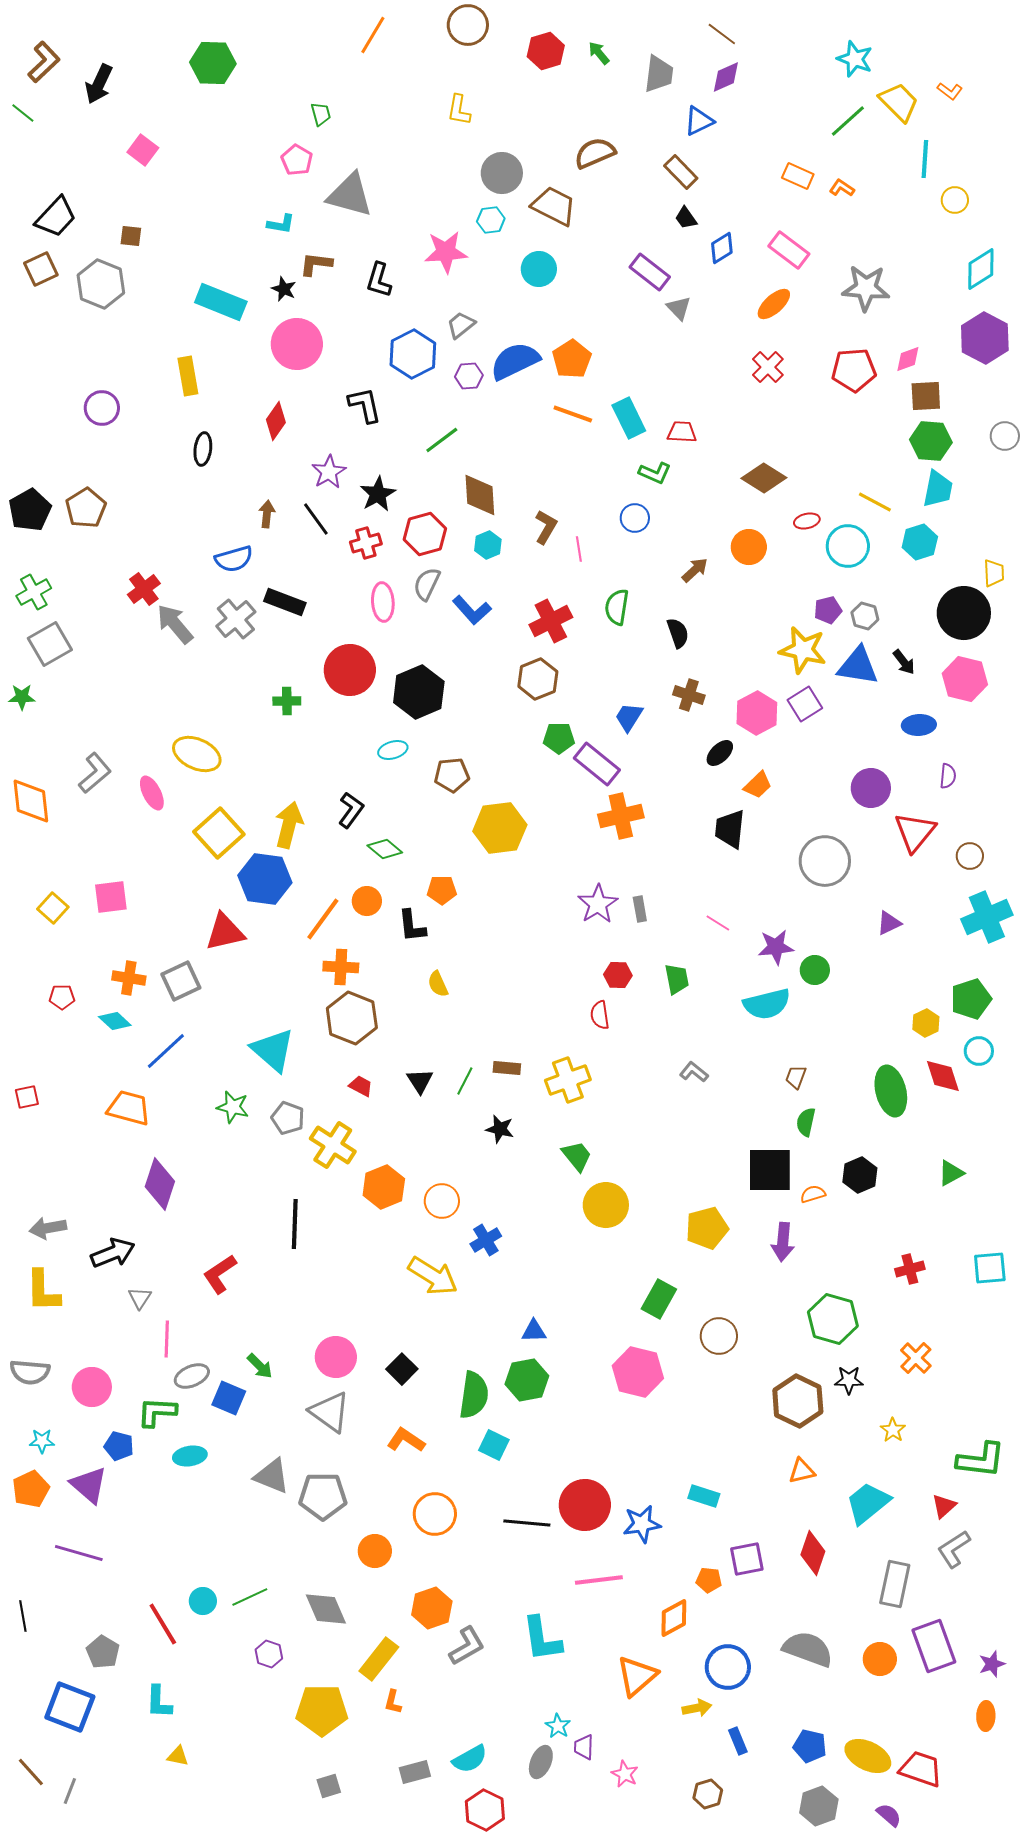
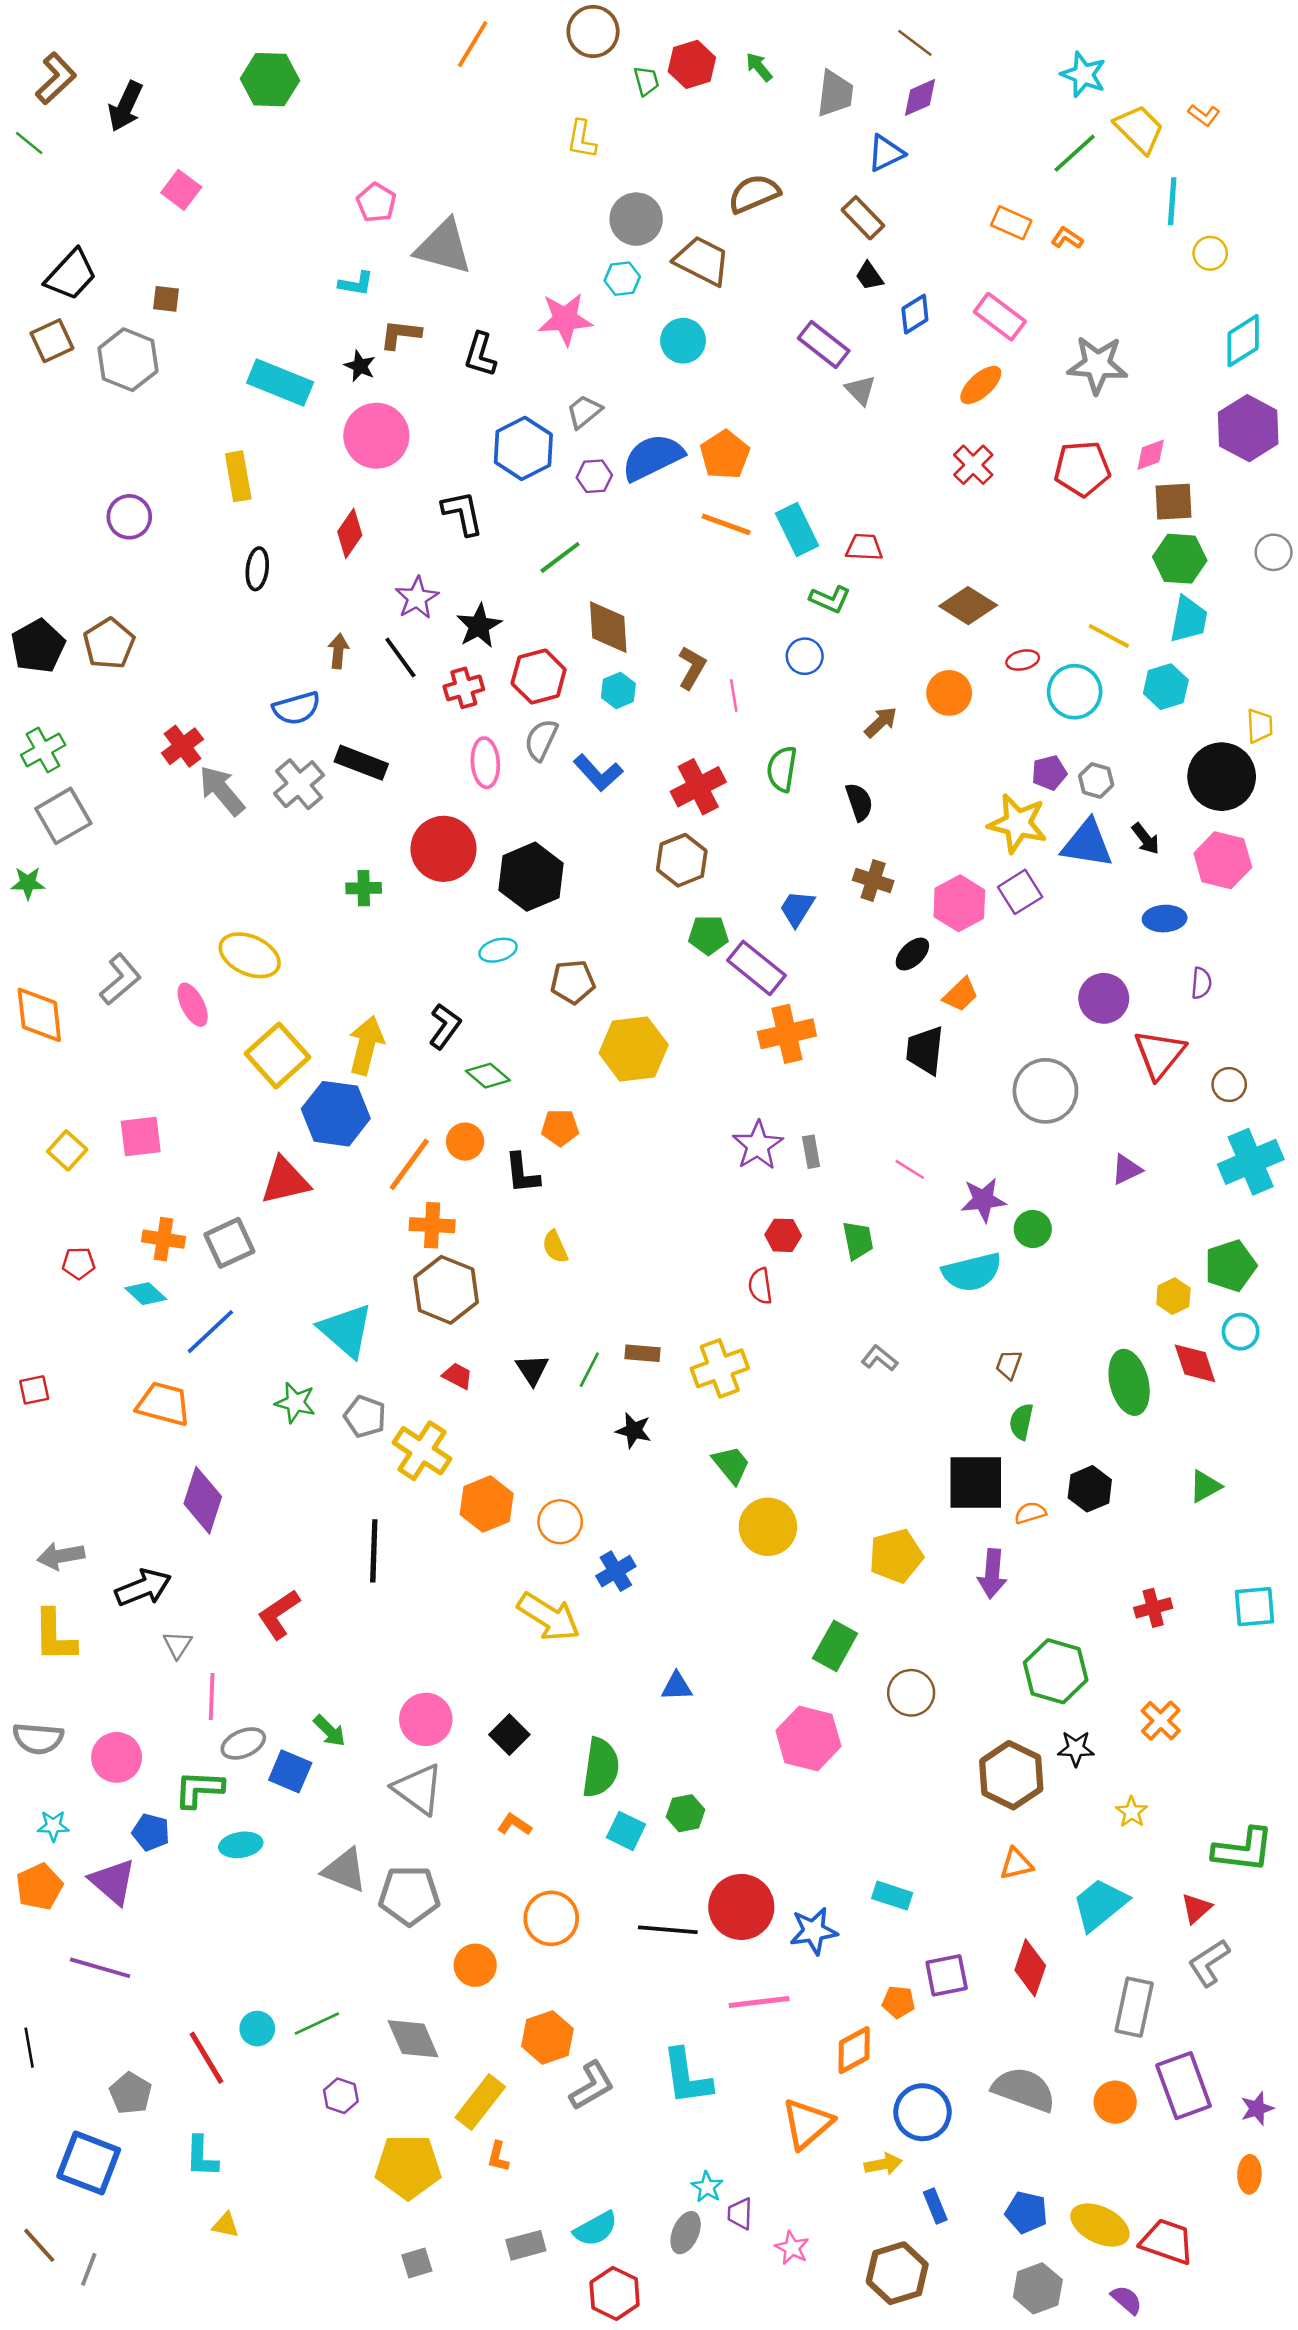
green trapezoid: (321, 114) -> (646, 81), moved
green hexagon: (527, 1380) -> (686, 1813), moved, size x0.7
orange L-shape: (406, 1440) -> (514, 1825), size x0.7
brown hexagon: (708, 1794) -> (897, 2273), size x1.6

